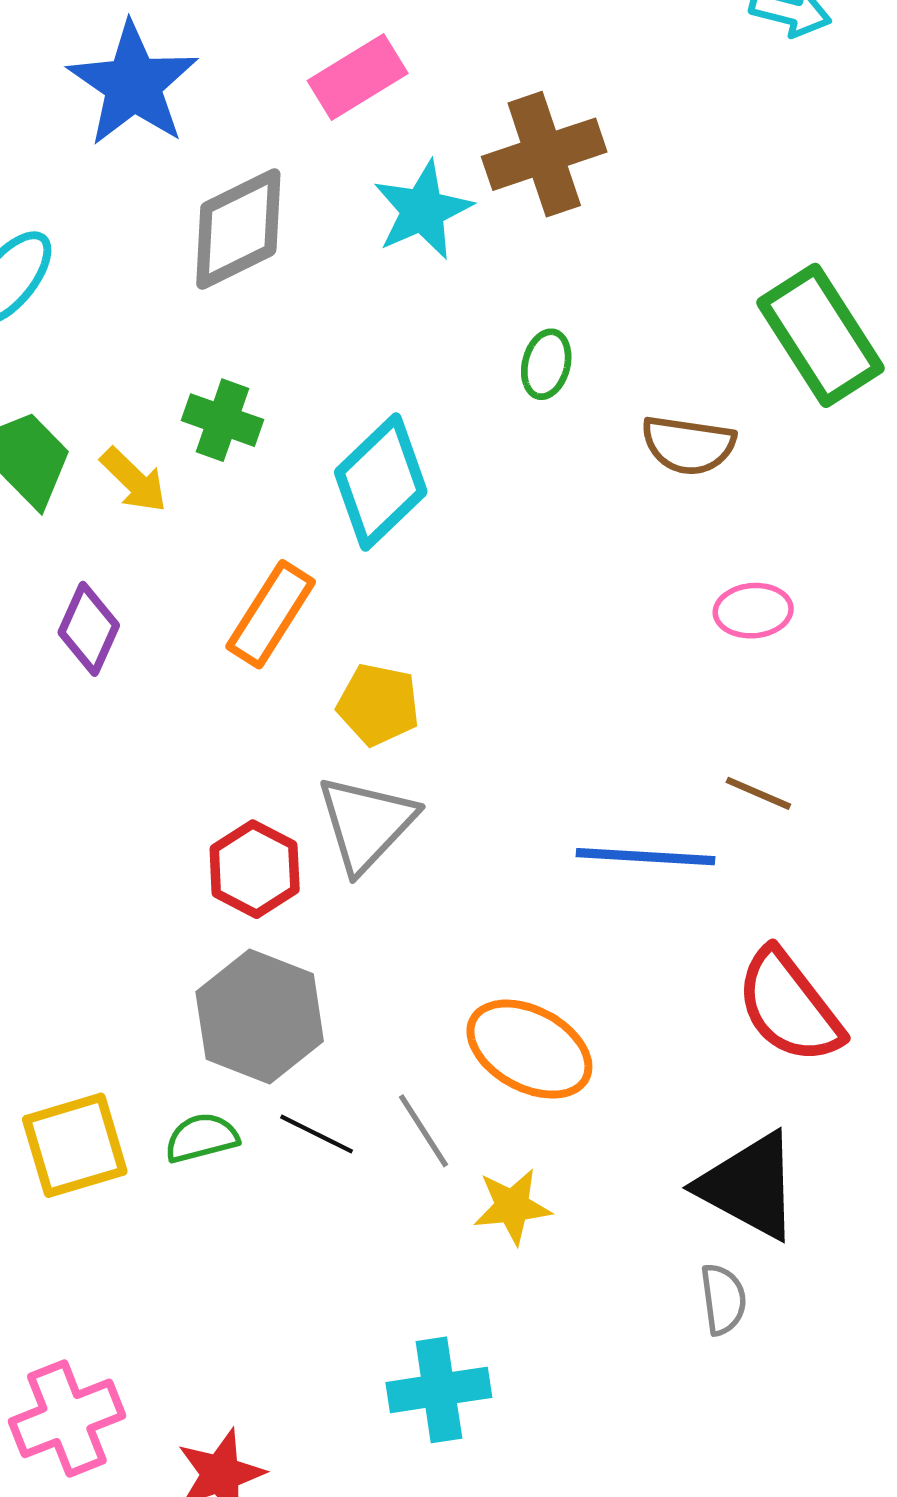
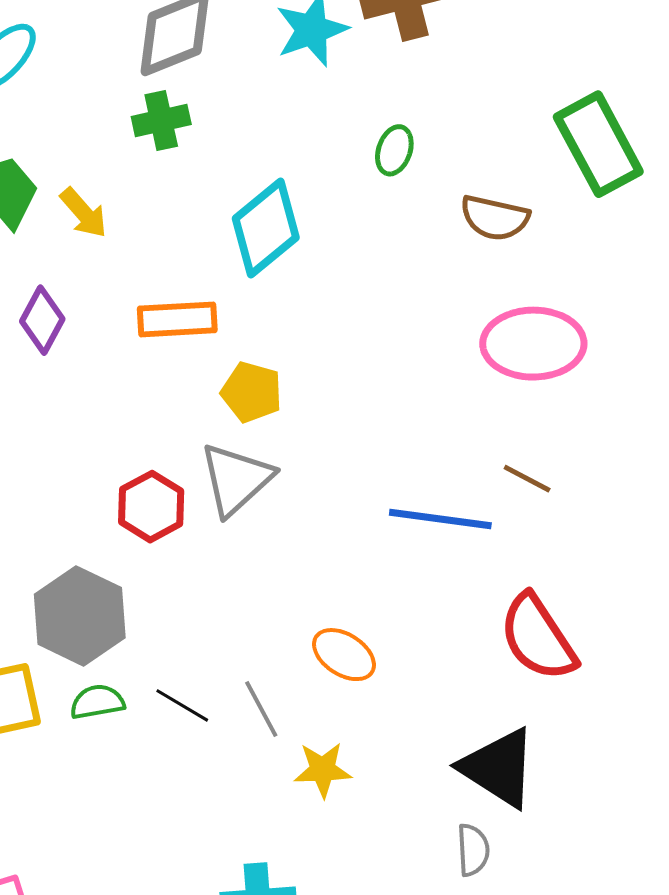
green cross: (223, 420) -> (161, 121), moved, turned -36
pink ellipse: (753, 611) -> (533, 344), size x1.8
orange rectangle: (271, 614) -> (177, 319), turned 50
gray hexagon: (260, 1017) -> (80, 616), moved
orange ellipse: (529, 1049) -> (344, 655), size x0.7

